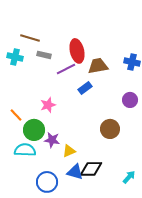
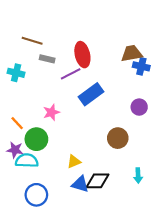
cyan cross: (15, 57) -> (16, 73), moved
brown trapezoid: (98, 66) -> (132, 54), moved
blue rectangle: (85, 88) -> (91, 94), size x1.6
purple star: (52, 140) -> (15, 150), moved
cyan arrow: (129, 177) -> (138, 176), moved, turned 136
blue circle: (47, 182) -> (36, 195), moved

